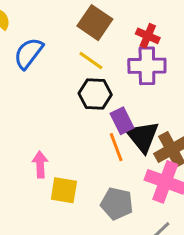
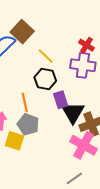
brown square: (95, 23) -> (22, 32), moved
orange line: (116, 147) -> (25, 103), moved
gray pentagon: (117, 204) -> (28, 124), moved

